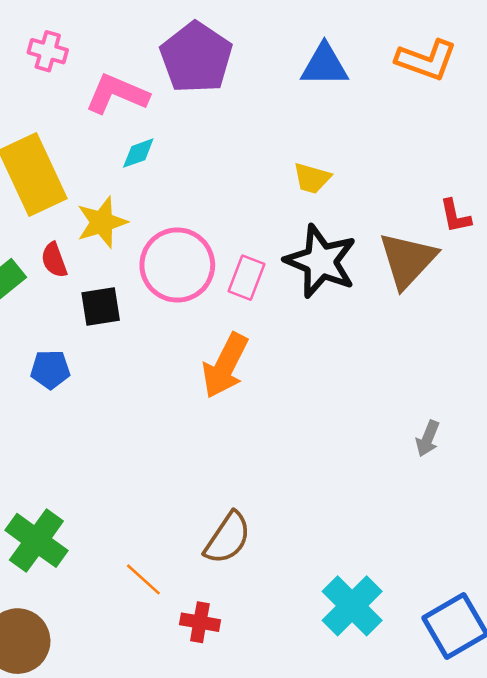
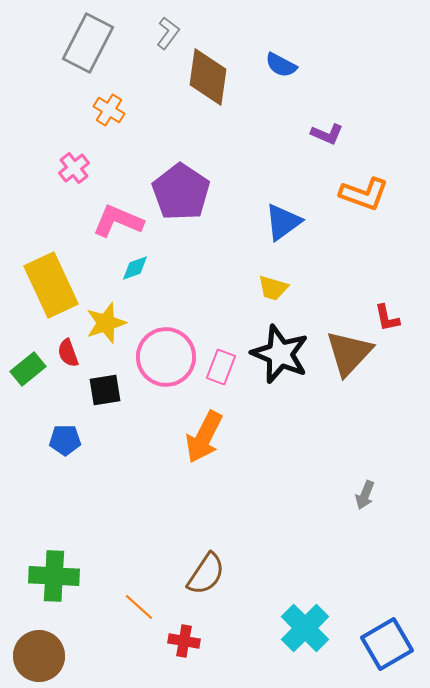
pink cross: (48, 51) -> (74, 168), moved, turned 36
blue triangle: (324, 65) -> (283, 222), moved, turned -36
green cross: (36, 540) -> (54, 576), turned -33

